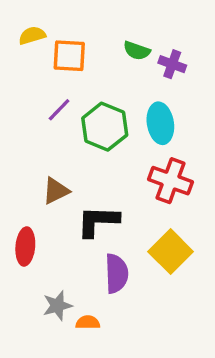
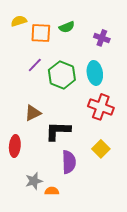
green semicircle: (137, 51) -> (67, 27), moved, turned -42
yellow square: (171, 252) -> (101, 149), size x0.7

